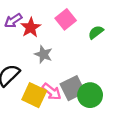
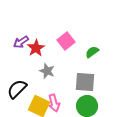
gray square: (73, 88) -> (85, 82), moved, turned 30
pink arrow: (52, 92) -> (54, 103), turned 36

